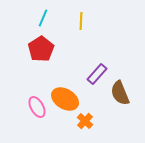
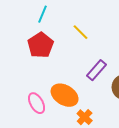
yellow line: (81, 21) -> (81, 32), moved, turned -48

